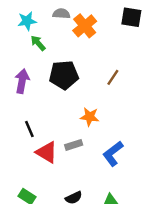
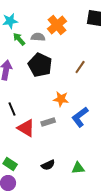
gray semicircle: (61, 14) -> (38, 37), moved
black pentagon: (64, 75) -> (40, 65), turned 30
blue L-shape: (113, 154) -> (80, 117), moved

